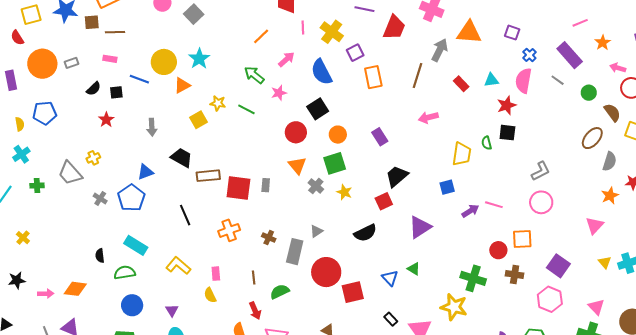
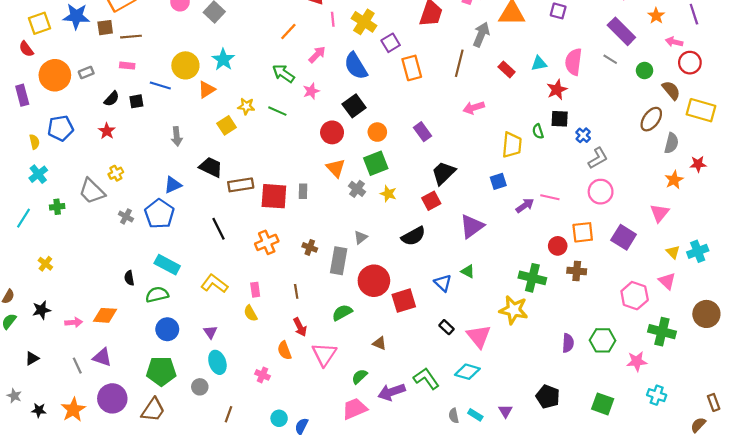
blue cross: (529, 55) -> (583, 135), moved
red star: (106, 120) -> (107, 131), moved
purple square: (558, 266) -> (624, 237), moved
green semicircle: (280, 292) -> (342, 313), moved
pink hexagon: (550, 299) -> (635, 296), moved
pink triangle: (596, 307) -> (667, 281), moved

